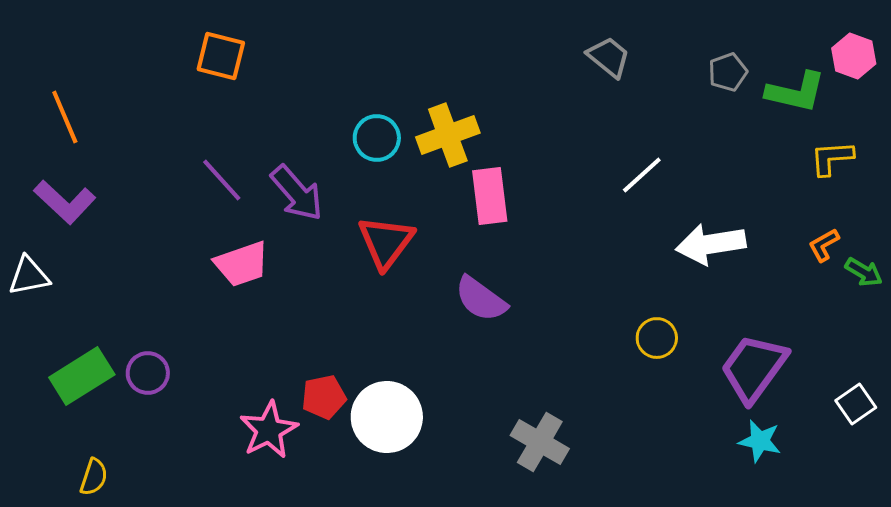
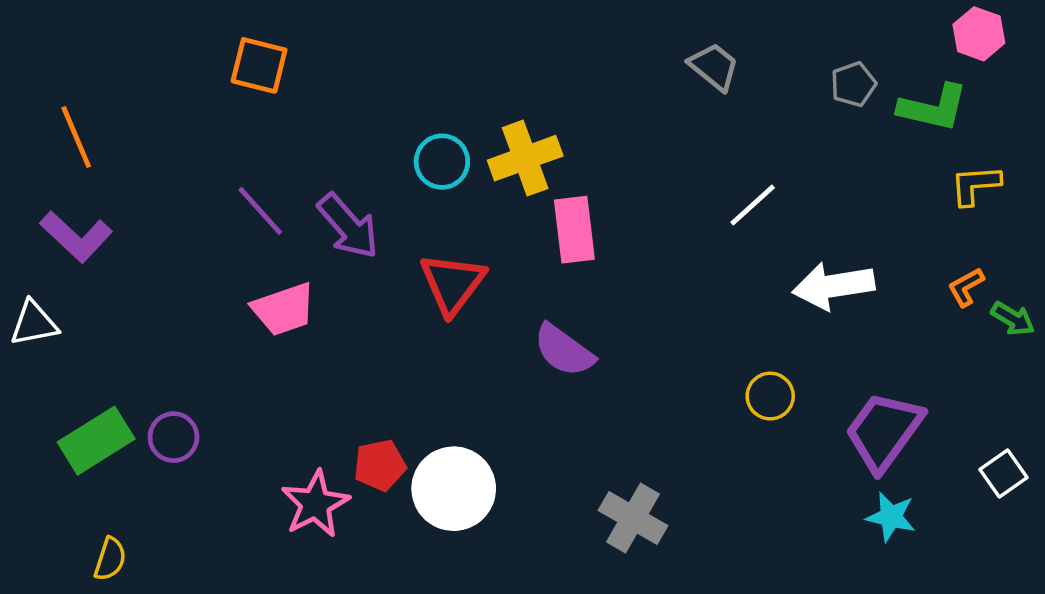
pink hexagon: (854, 56) -> (979, 34), moved

